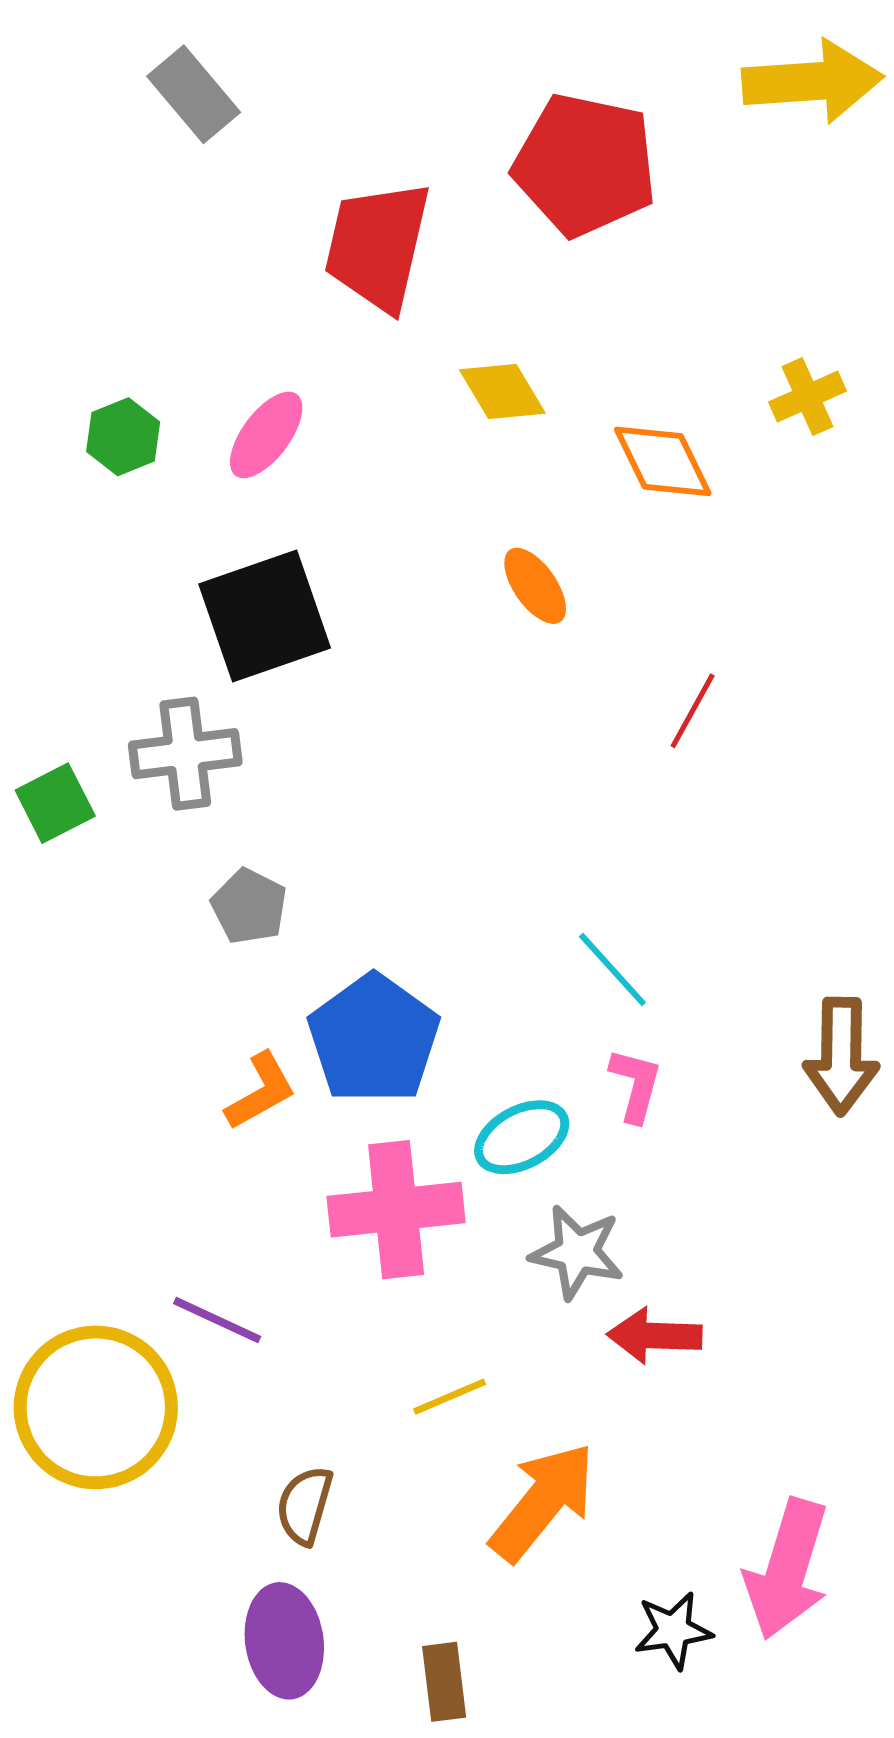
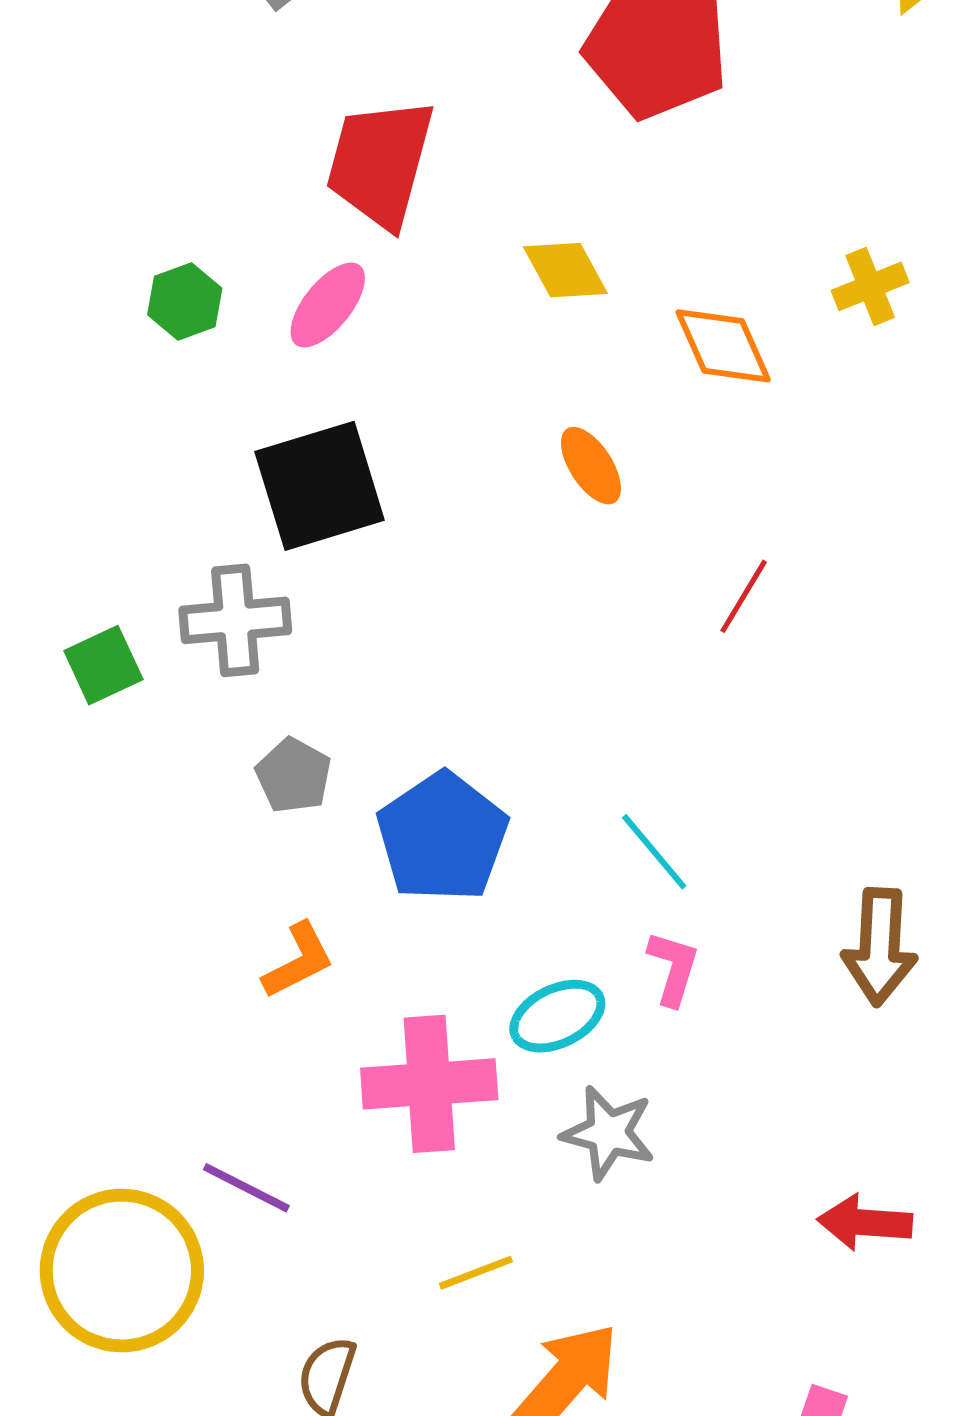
red trapezoid: (378, 246) -> (380, 163), moved
blue pentagon: (374, 1039) -> (442, 837), moved
red arrow: (655, 1336) -> (865, 1222), moved

